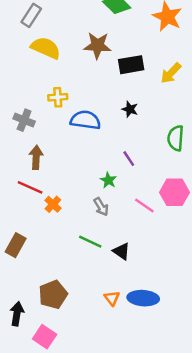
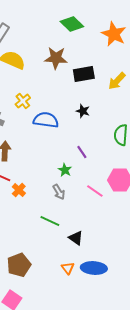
yellow cross: (58, 97) -> (23, 101), turned -35
black triangle: (122, 251) -> (76, 238), moved

